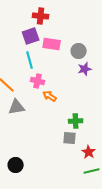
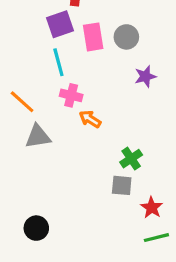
pink rectangle: (52, 44) -> (93, 37), turned 72
gray circle: (79, 51) -> (126, 37), moved
green cross: (76, 121) -> (131, 159), turned -32

